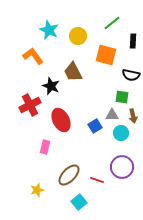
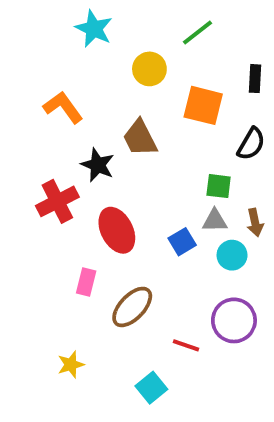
green line: (112, 23) -> (197, 32), moved
cyan star: (49, 30) -> (94, 29), moved
black semicircle: (131, 75) -> (251, 144), turned -72
green square: (122, 97) -> (219, 186), moved
brown ellipse: (69, 175) -> (132, 307), moved

